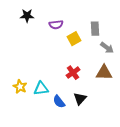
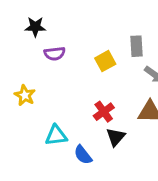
purple semicircle: (56, 25) -> (55, 54), moved
yellow star: (20, 87) -> (25, 95), moved
black triangle: (80, 99) -> (116, 137), moved

